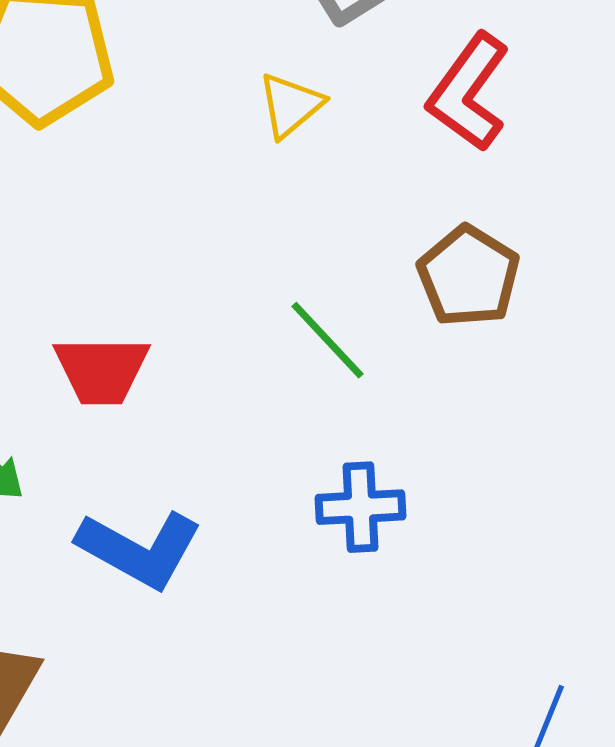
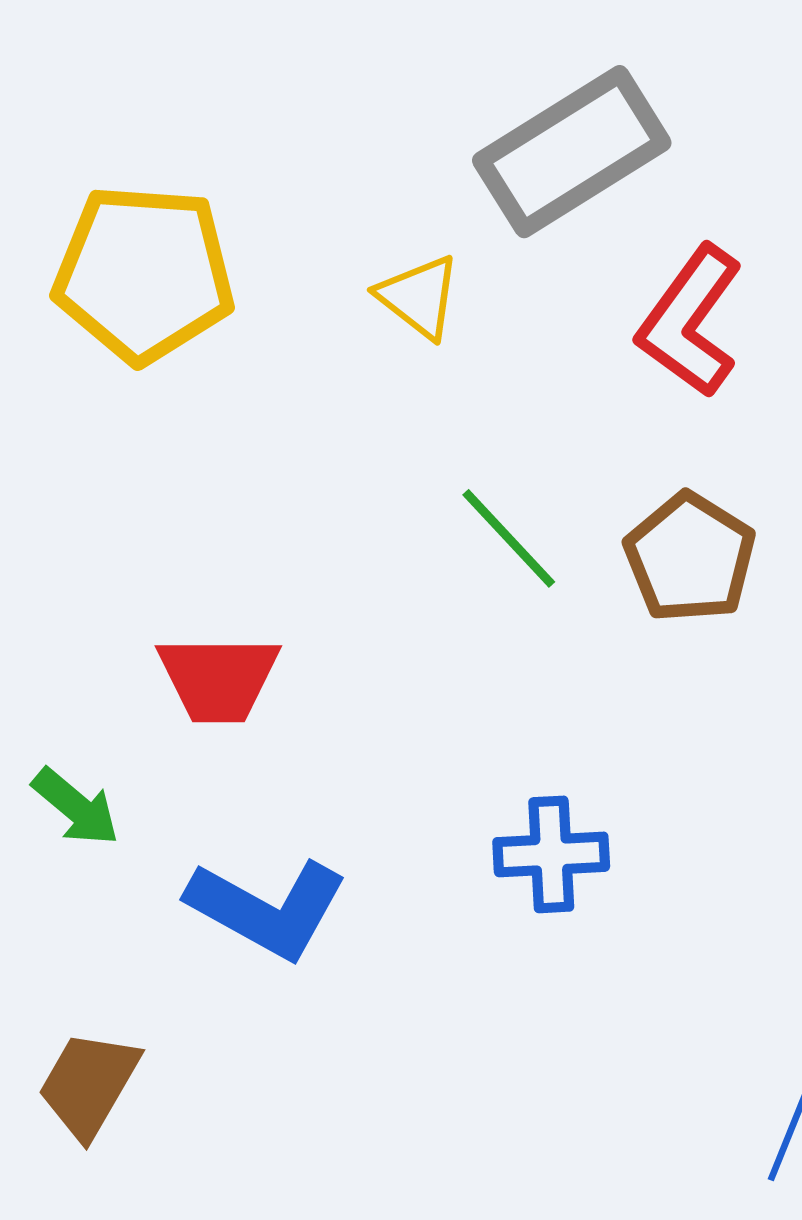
yellow triangle: (291, 105) -> (419, 297), moved, turned -42
green line: (328, 340) -> (509, 538), moved

